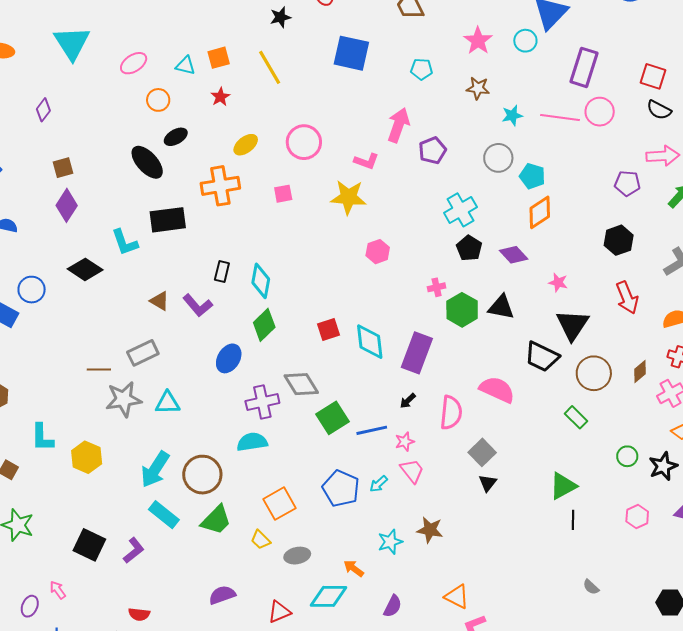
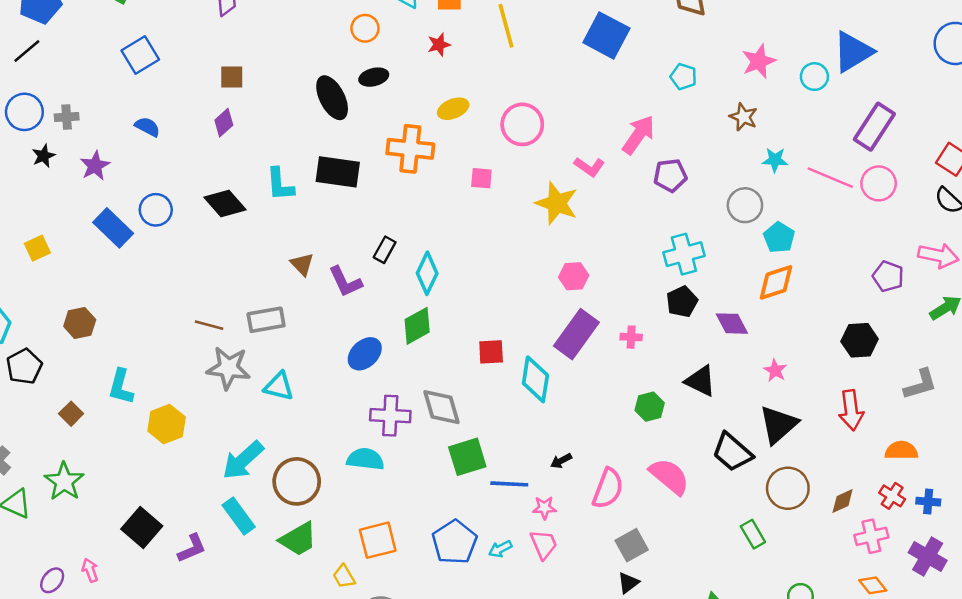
purple diamond: (67, 205) -> (224, 123), size x0.7
green hexagon: (462, 310) -> (650, 407), moved, size x0.7
purple rectangle: (417, 353) -> (576, 334), moved

